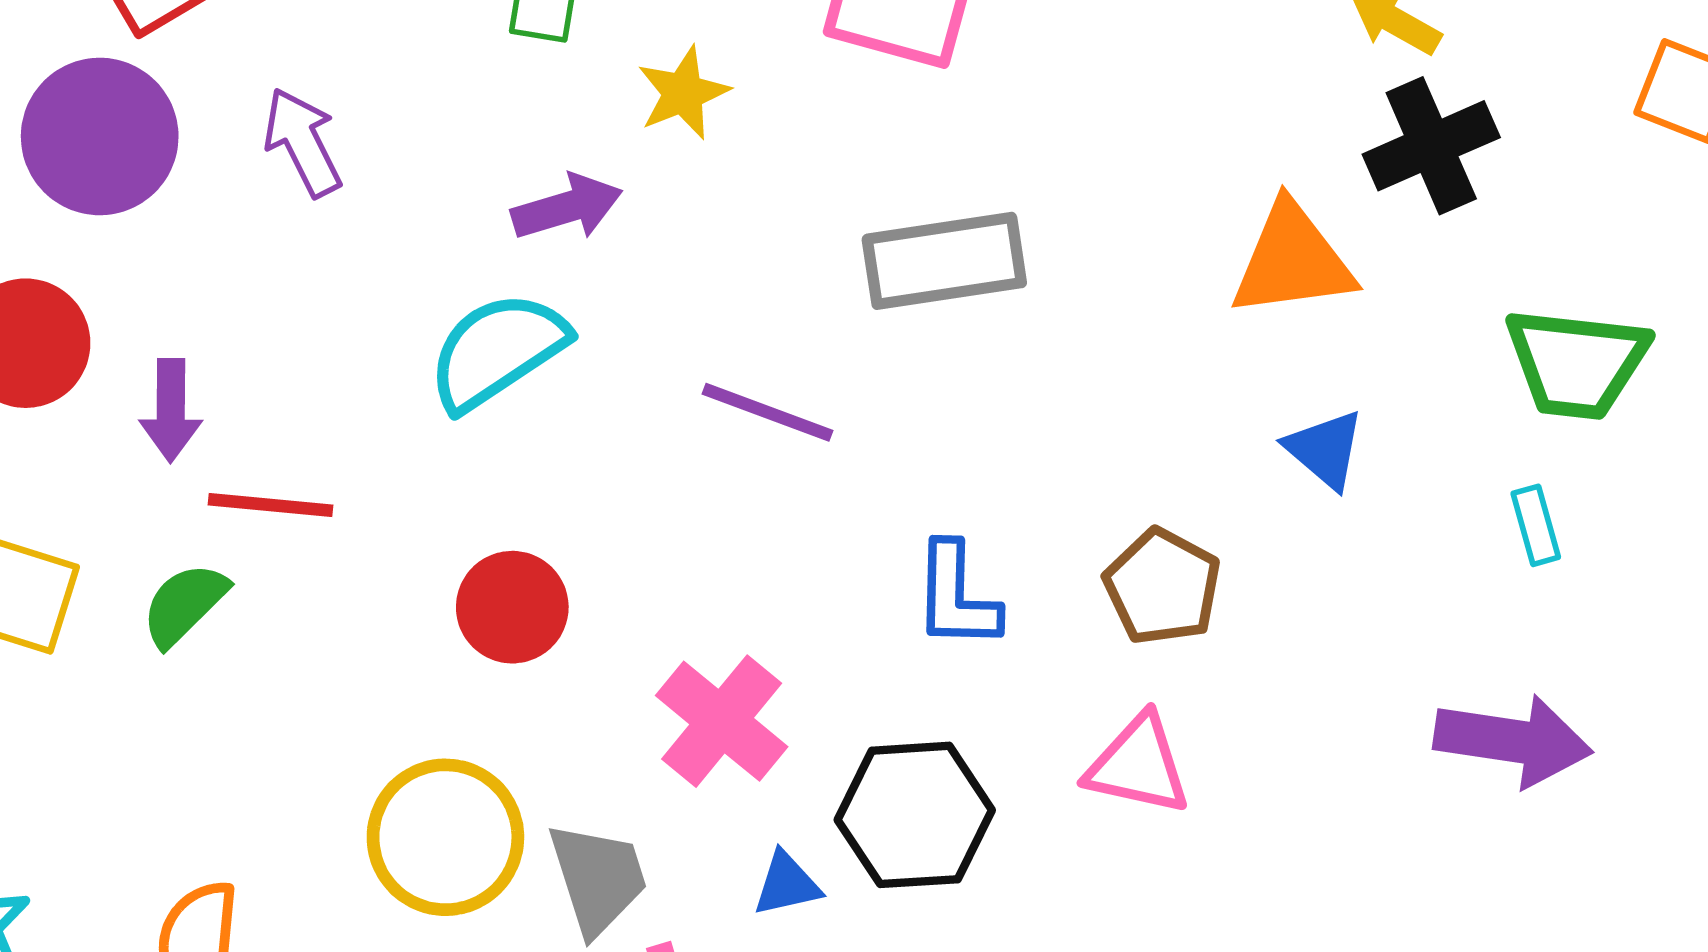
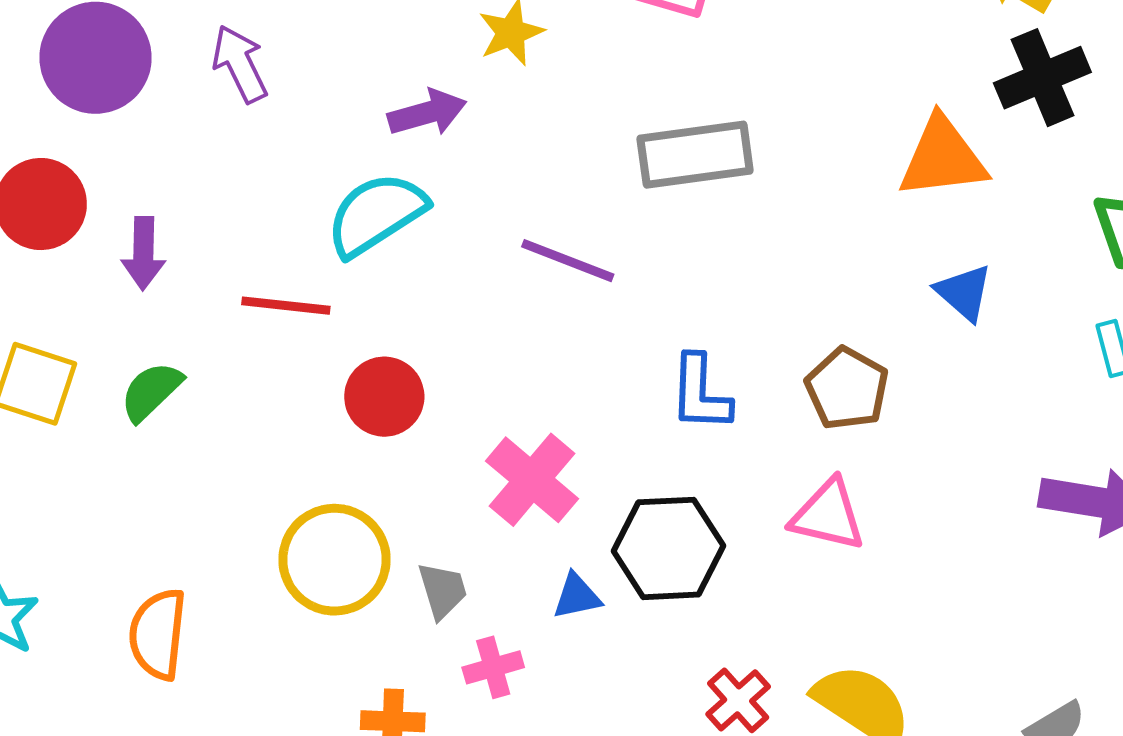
red line: (271, 505) -> (286, 306), moved
gray trapezoid: (598, 878) -> (442, 590), size x0.7

